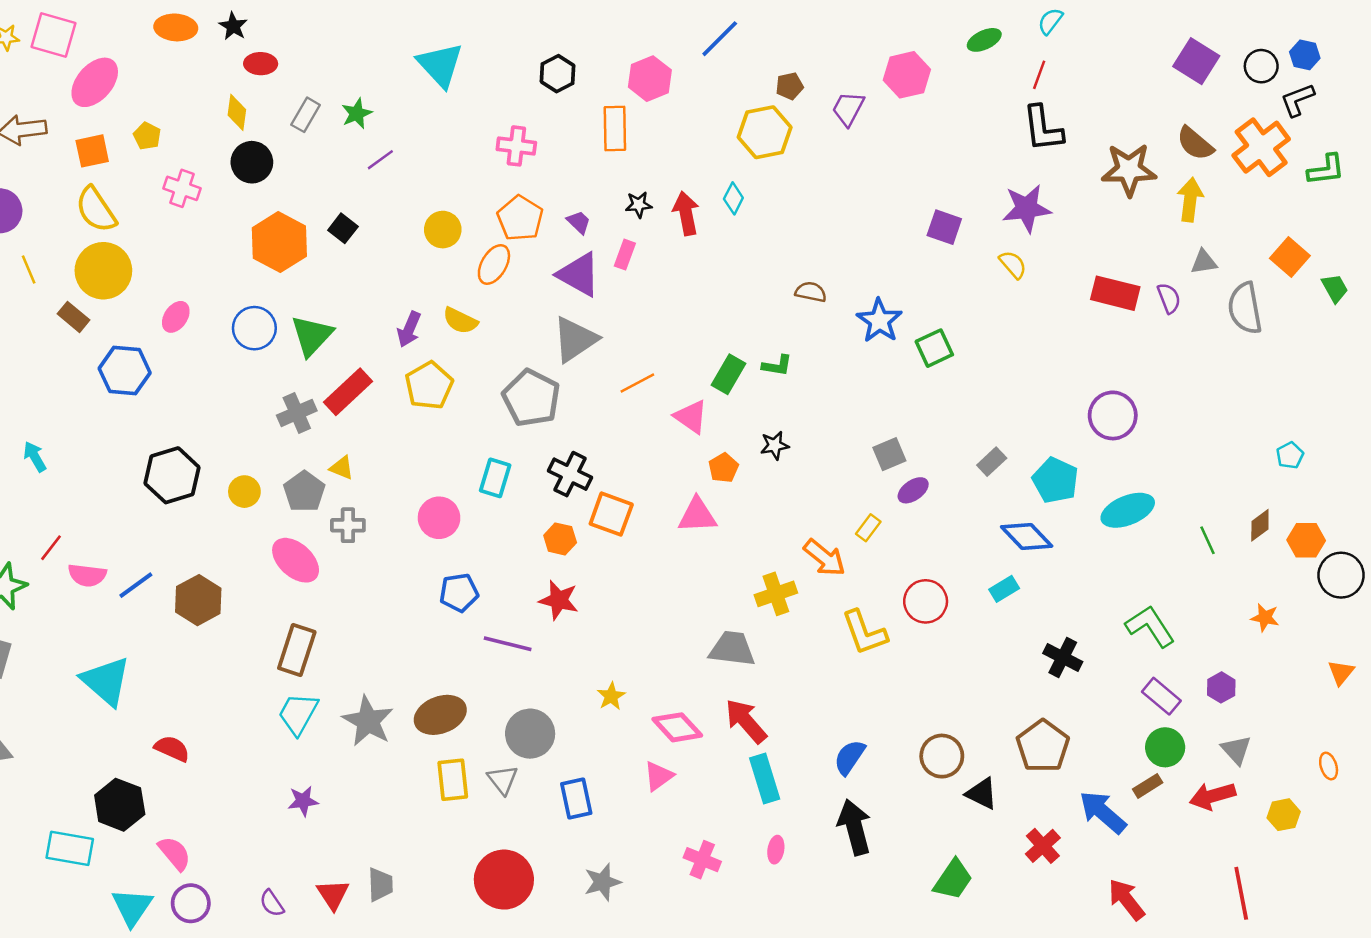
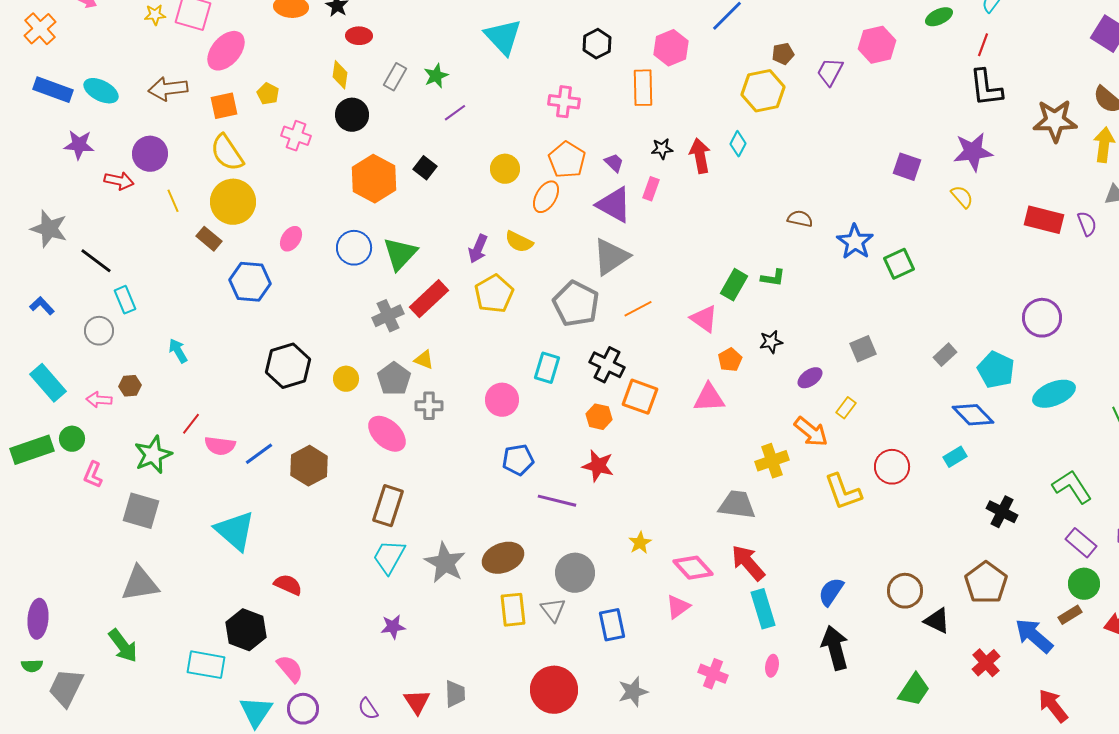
orange line: (637, 383) -> (638, 309), moved
purple ellipse: (913, 490) -> (810, 378), moved

